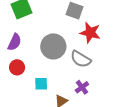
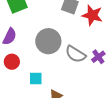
red star: (90, 33) -> (92, 15), moved
purple cross: (82, 87) -> (98, 57), moved

